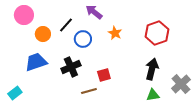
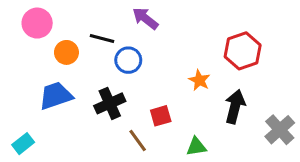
black line: (66, 25) -> (102, 38), turned 63
orange star: (115, 33) -> (199, 80), moved
brown line: (89, 91) -> (138, 141), turned 70
green triangle: (153, 95) -> (196, 147), moved

